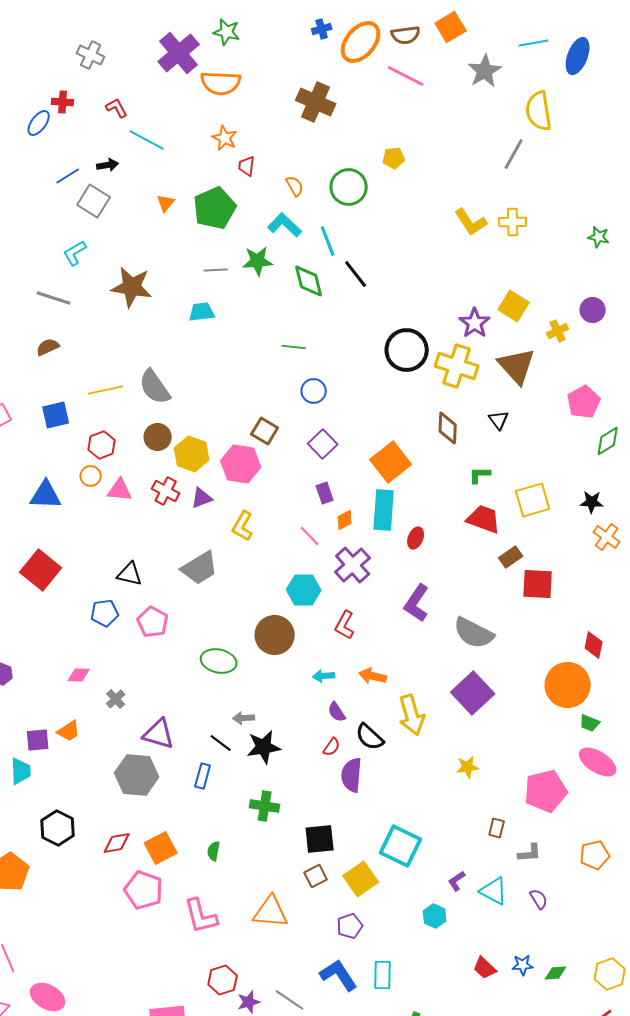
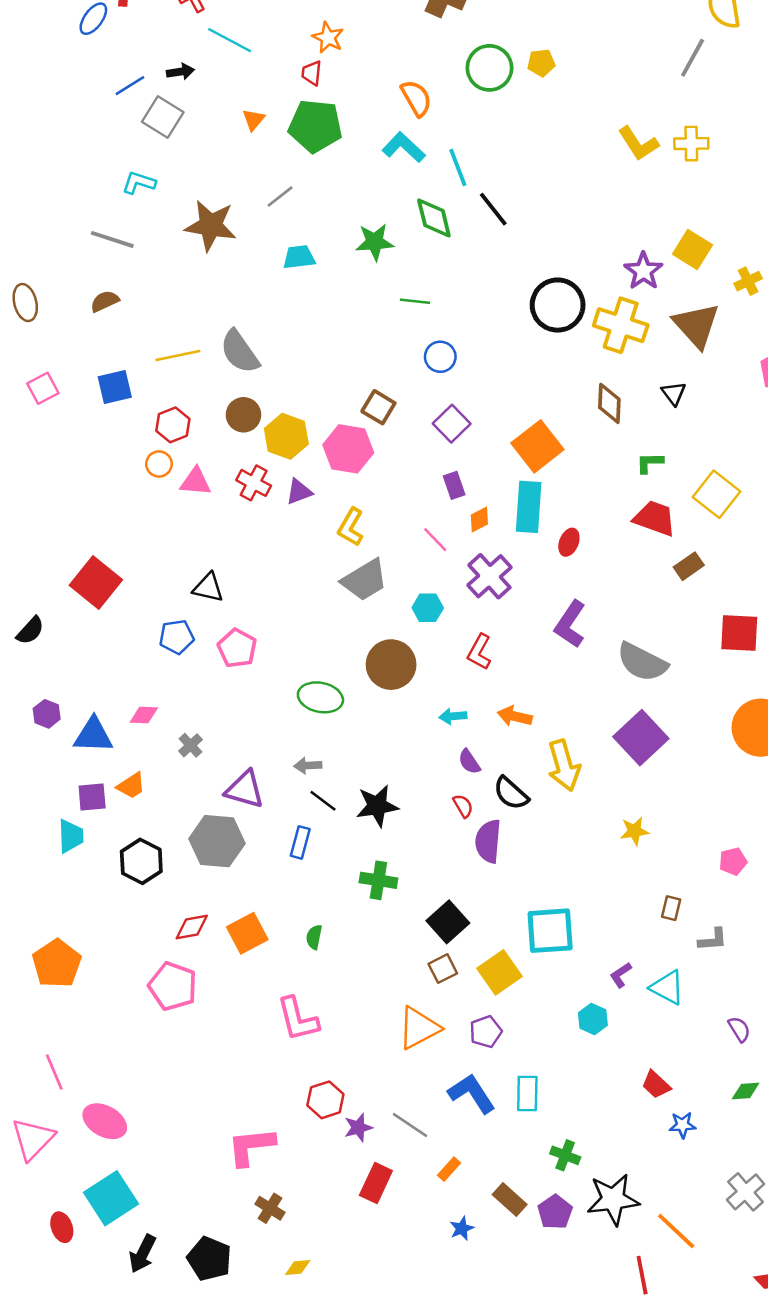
red trapezoid: (247, 166) -> (312, 73), moved
orange semicircle: (295, 186) -> (416, 98), size x1.4
green circle: (349, 187) -> (489, 68), moved
green pentagon: (215, 208) -> (315, 126), turned 30
cyan L-shape: (75, 253) -> (139, 183), turned 48
green star: (258, 261) -> (375, 242), moved
gray line: (216, 270) -> (280, 197), moved, turned -35
blue triangle: (46, 495) -> (93, 735), moved
yellow square: (533, 500) -> (717, 494), turned -36
gray trapezoid: (200, 568) -> (365, 580), moved
red square: (538, 584) -> (739, 633), moved
cyan hexagon: (304, 590) -> (428, 608), size x0.7
gray arrow: (244, 718) -> (308, 765), moved
red semicircle: (332, 747) -> (463, 806), turned -66
pink pentagon: (546, 791) -> (733, 861), size x0.5
black hexagon: (58, 828) -> (141, 861), moved
black square: (320, 839) -> (448, 922), turned -36
cyan square: (401, 846) -> (550, 931), turned -30
pink pentagon: (144, 890) -> (173, 986), moved
purple semicircle: (539, 899) -> (739, 1029), moved
orange triangle: (271, 912) -> (419, 1028), moved, turned -33
blue star: (523, 965) -> (682, 1125), moved

